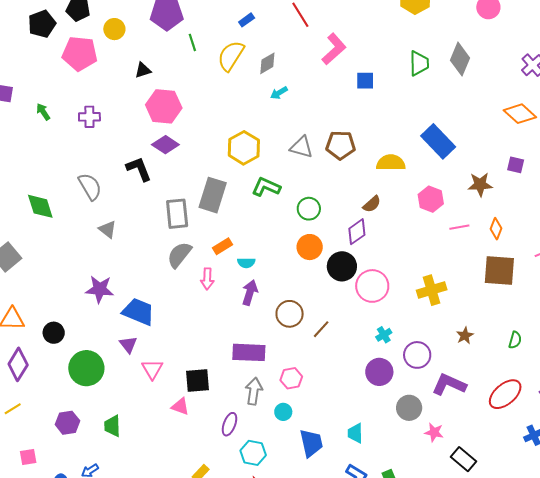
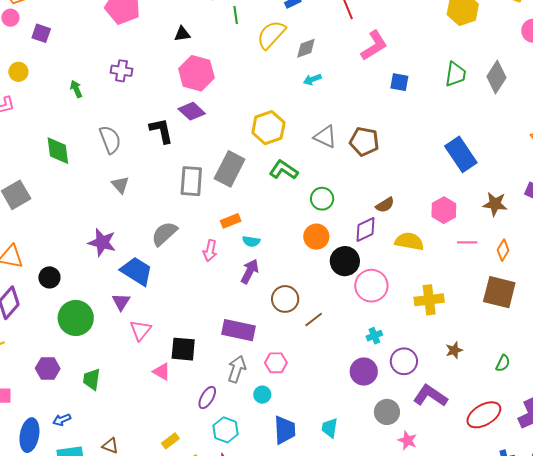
green arrow: (43, 112) -> (76, 89), moved
yellow semicircle: (391, 163) -> (409, 241), moved
gray semicircle: (179, 255) -> (164, 234), moved

